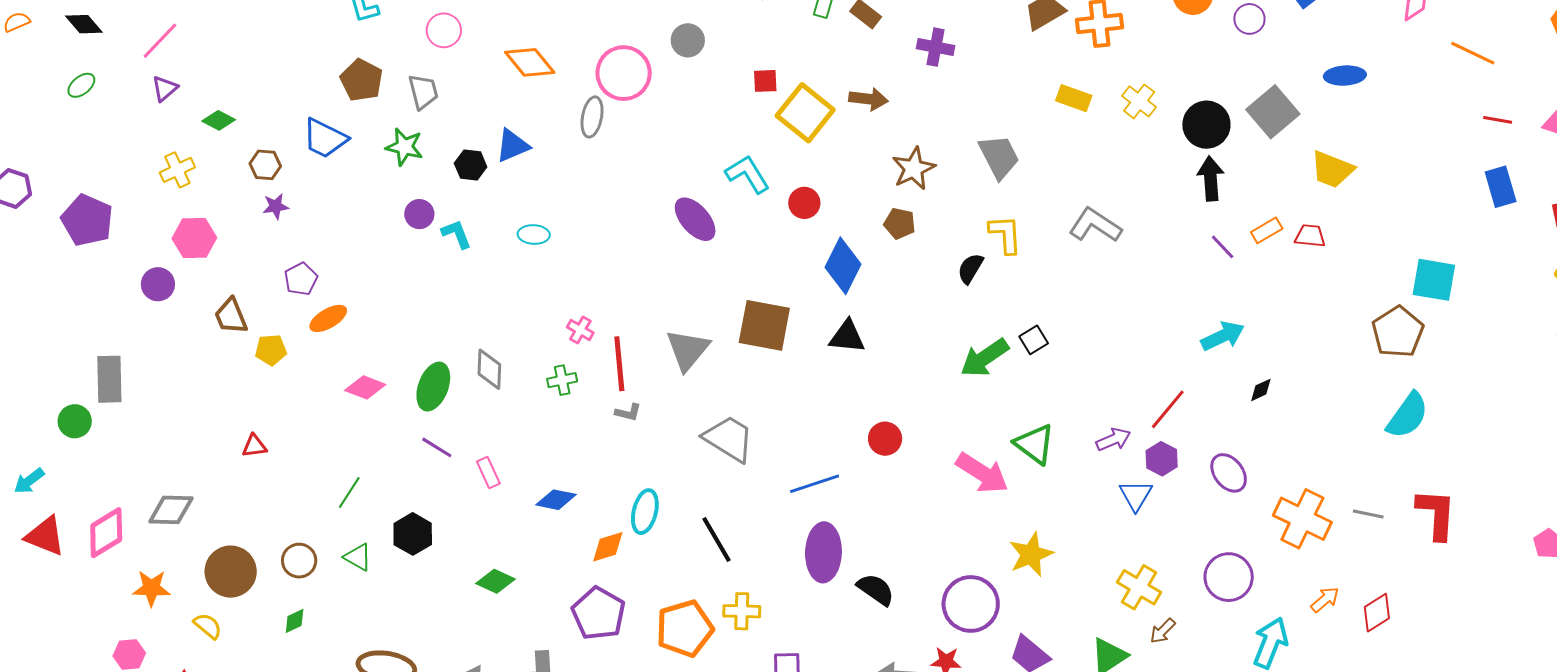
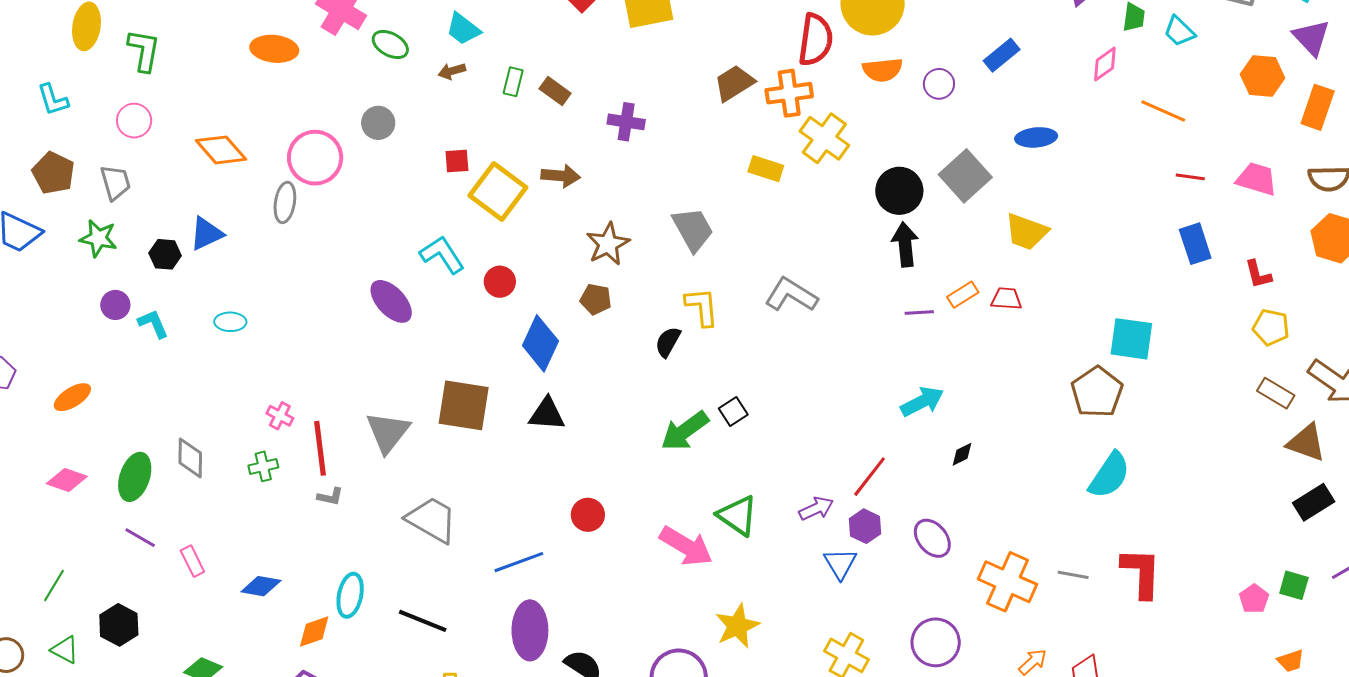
yellow cross: (1139, 101) -> (824, 138), moved, size x1.4
purple line: (1223, 247) -> (919, 313), turned -48
orange ellipse: (328, 318) -> (72, 397), moved
black line: (717, 539) -> (423, 621), turned -36

